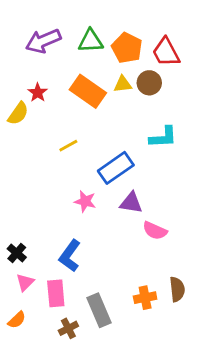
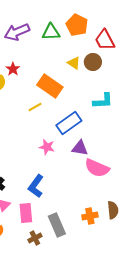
orange pentagon: (127, 48) -> (77, 25), moved
yellow triangle: (123, 84) -> (74, 63), turned 40
orange rectangle: (88, 91) -> (50, 86), moved
pink semicircle: (155, 231) -> (97, 168), size x1.4

